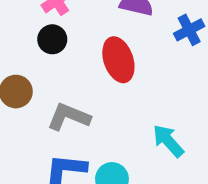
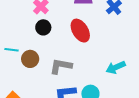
cyan arrow: (168, 141) -> (116, 67), turned -60

